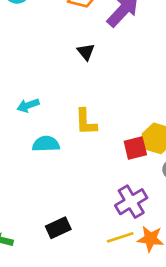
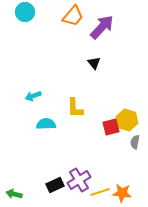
black triangle: (86, 52) -> (94, 63), moved
purple cross: (131, 202) -> (79, 180), moved

